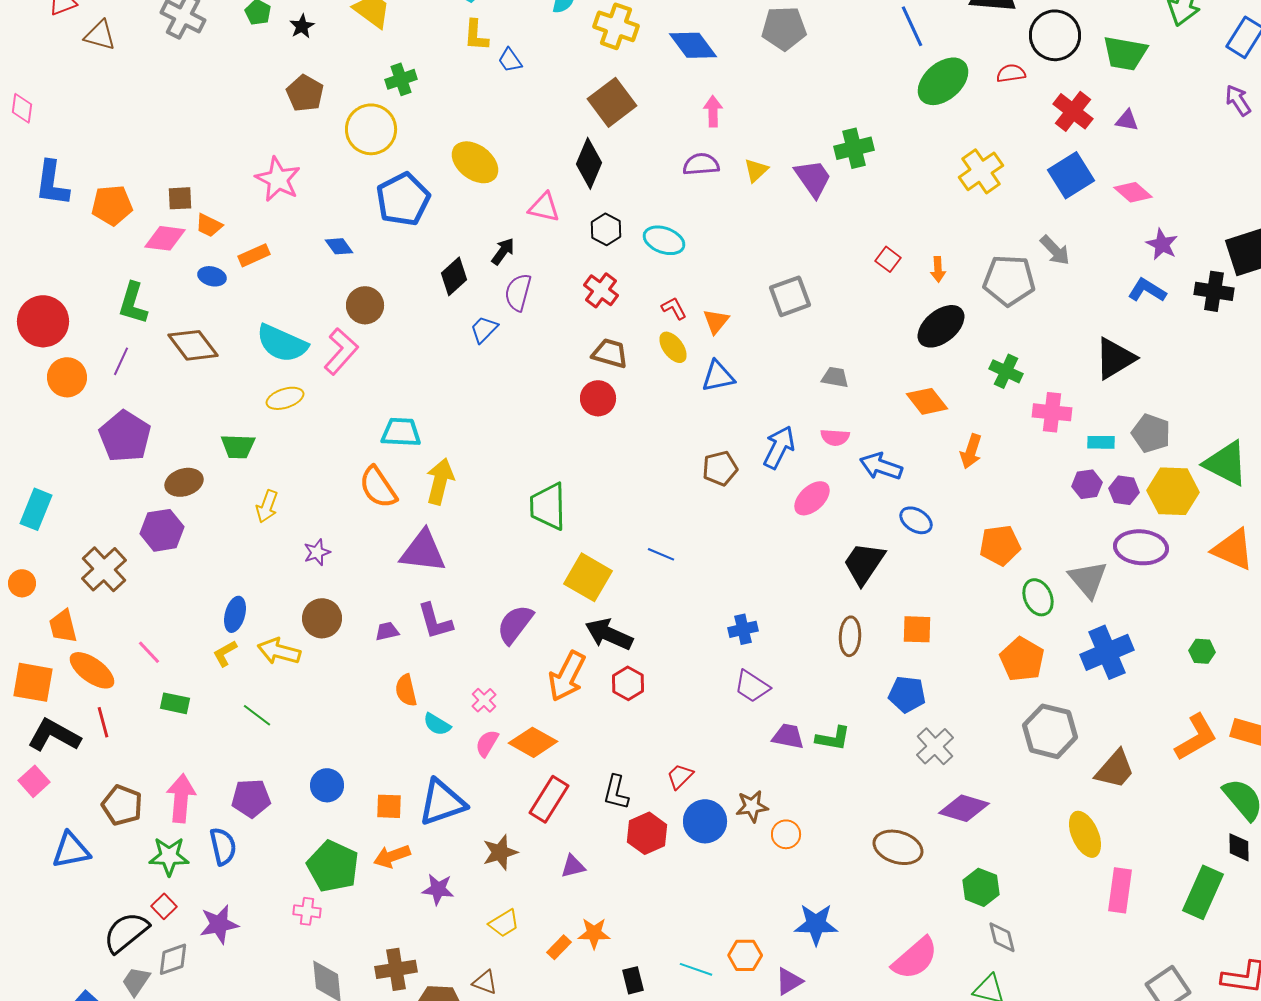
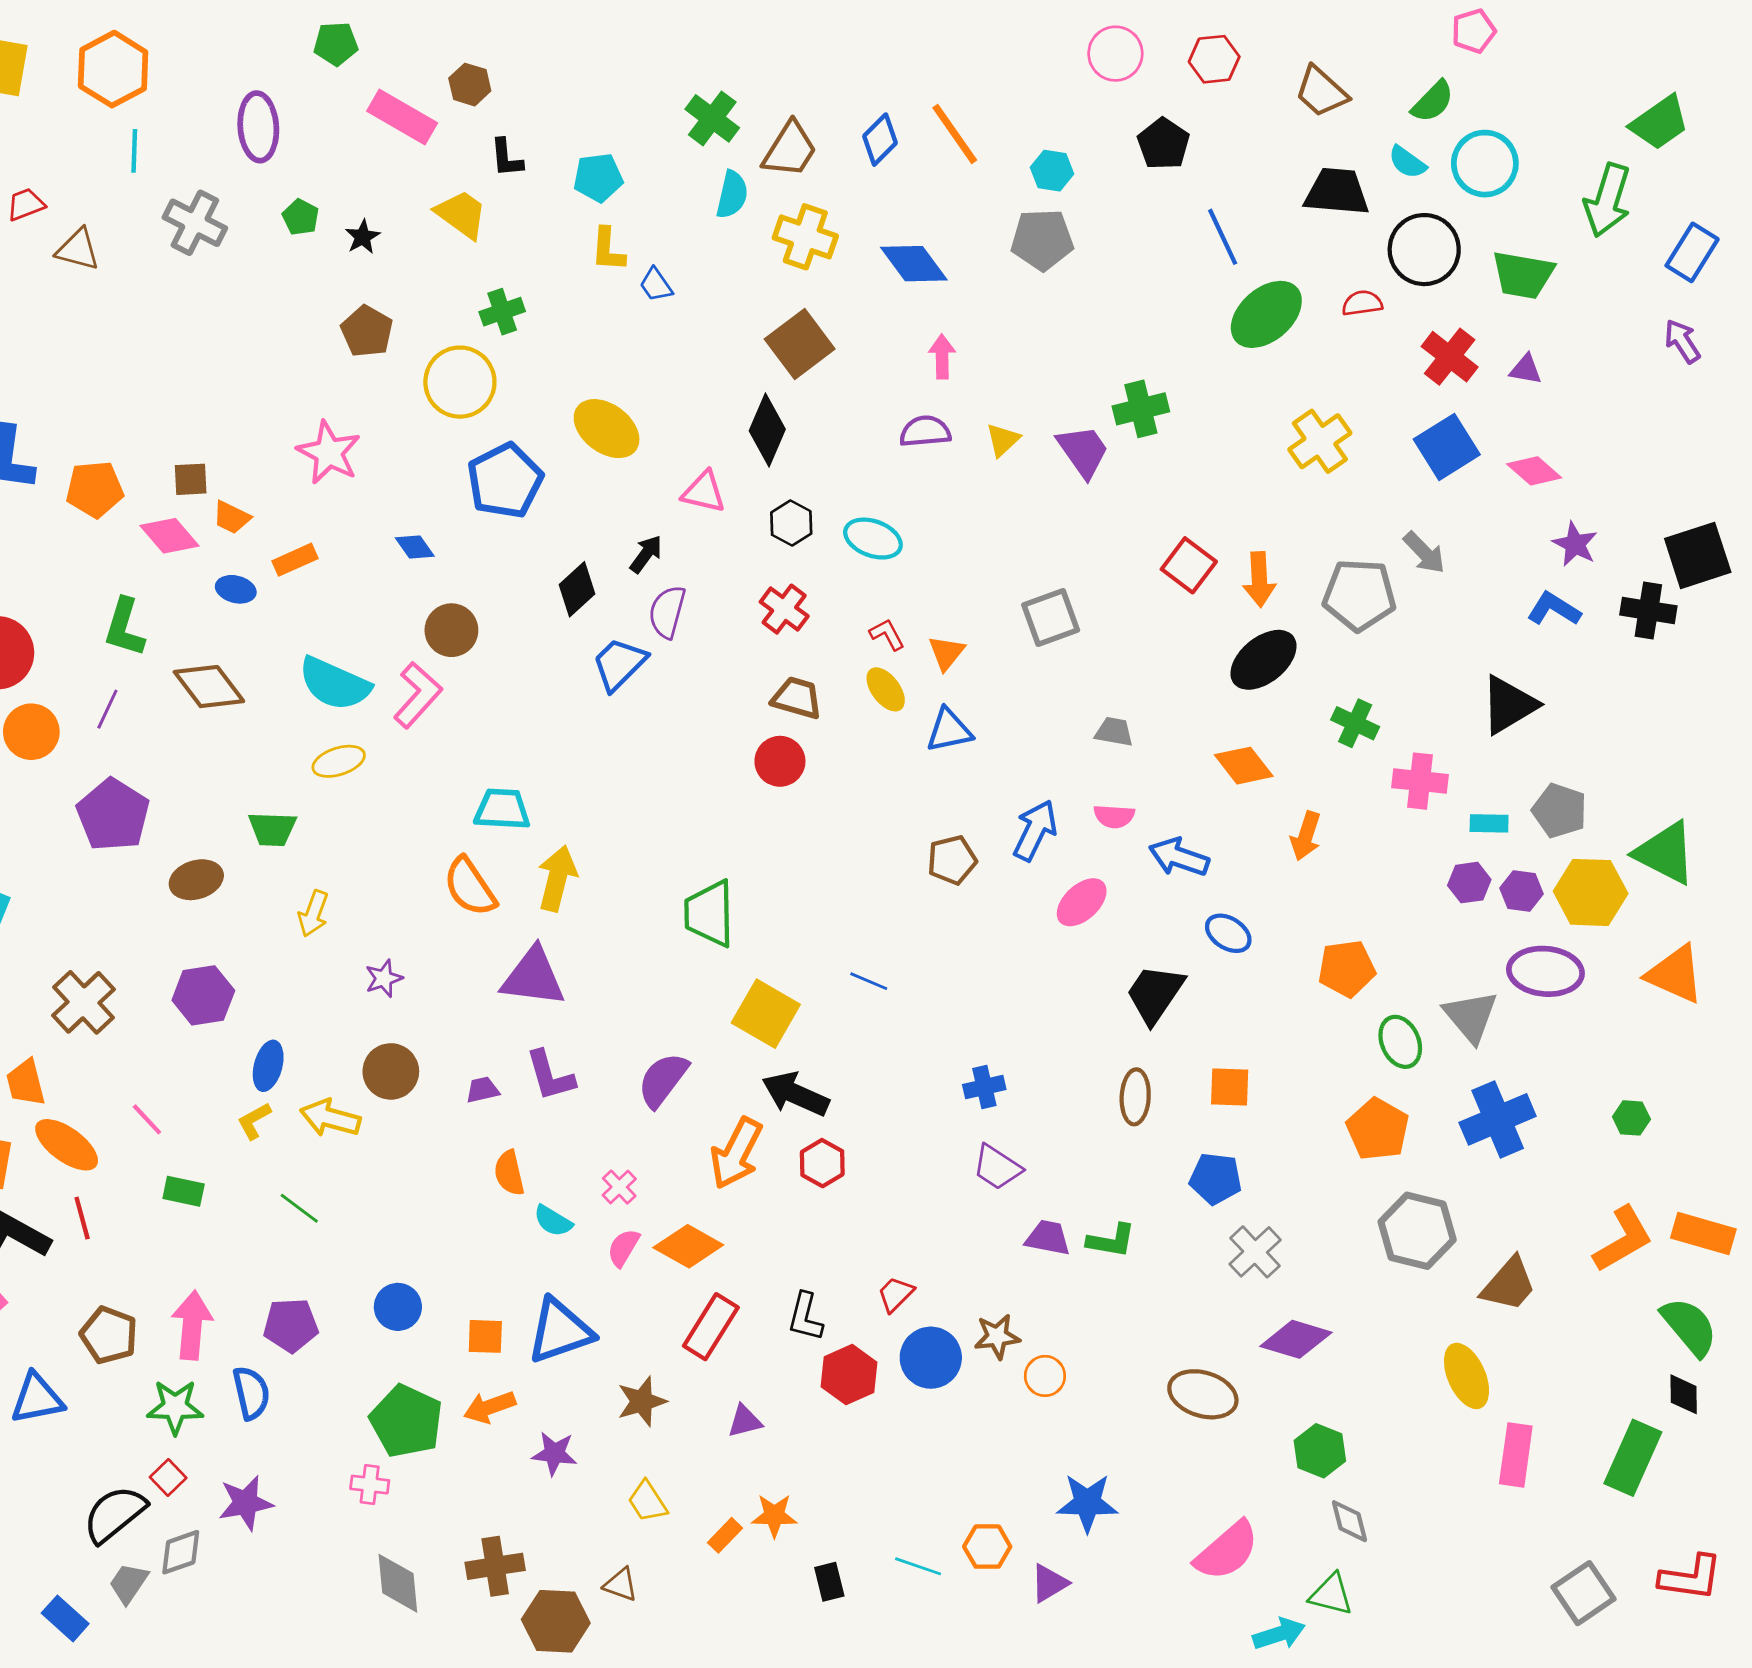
pink diamond: (165, 238) -> (169, 536), turned 42
red square: (888, 259) -> (1189, 565), size x1.5
orange arrow: (938, 269) -> (1259, 579), size x1.5
blue trapezoid: (484, 329) -> (619, 664), size x1.4
purple hexagon: (162, 530) -> (203, 995), moved
yellow trapezoid: (504, 923) -> (647, 1501), turned 88

